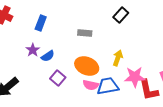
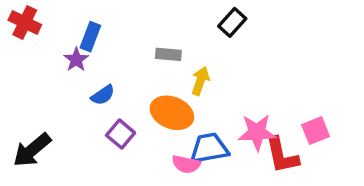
purple star: (33, 50) -> (76, 60), moved
yellow arrow: (118, 58) -> (200, 81), moved
pink semicircle: (91, 85) -> (186, 164), moved

